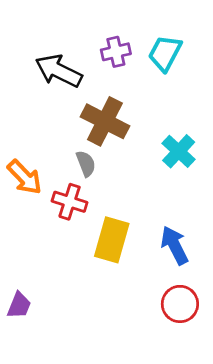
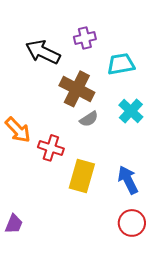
cyan trapezoid: (165, 53) -> (121, 64), moved, turned 52
gray semicircle: (86, 164) -> (89, 119), moved, turned 78

